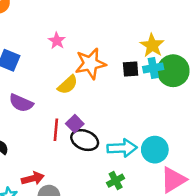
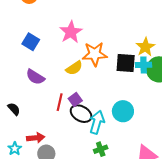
pink star: (57, 41) -> (71, 32), size x1.6
black square: (131, 69) -> (126, 63), size x1.5
cyan arrow: (122, 148) -> (97, 122), moved, turned -80
cyan circle: (155, 150) -> (123, 111), moved

